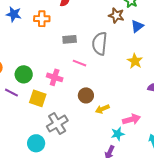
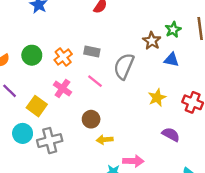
orange cross: (42, 19) -> (63, 57), moved, turned 35
blue triangle: (137, 26) -> (171, 60), turned 32
green circle: (24, 74) -> (32, 55), moved
cyan circle: (36, 143) -> (23, 133), moved

